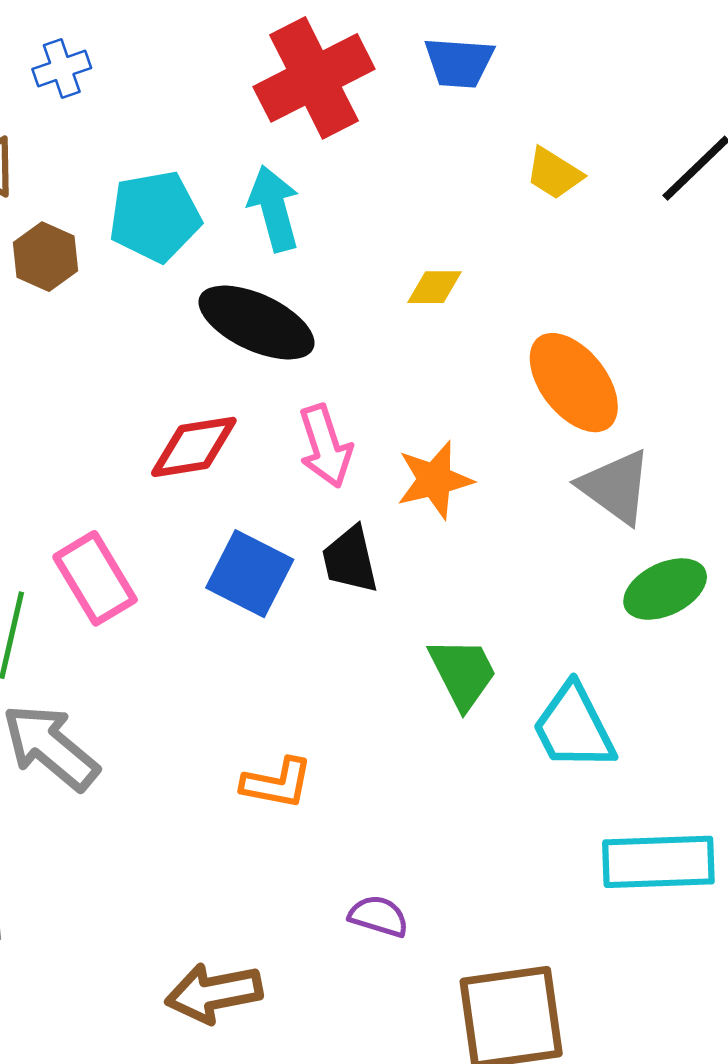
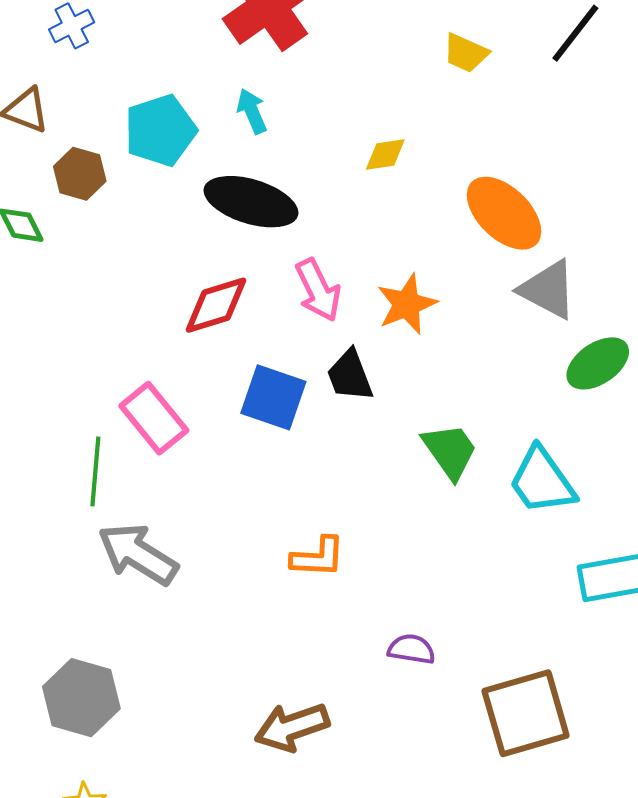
cyan arrow: (274, 209) -> (252, 111), size x0.7

